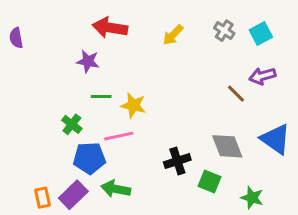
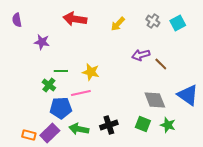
purple semicircle: (16, 38) -> (17, 20), moved
purple star: (88, 61) -> (42, 42), moved
purple arrow: (262, 76) -> (141, 55), moved
green line: (101, 97) -> (61, 71), moved
black cross: (177, 161) -> (109, 125), moved
orange rectangle: (43, 198) -> (29, 135), turned -64
green star: (252, 198) -> (168, 125), moved

